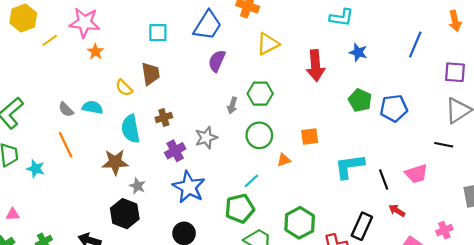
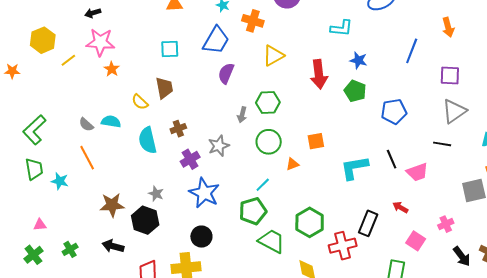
green pentagon: (360, 100) -> (355, 91), moved
brown star: (115, 162) -> (112, 205), moved
black line: (384, 180) -> (392, 159), moved

